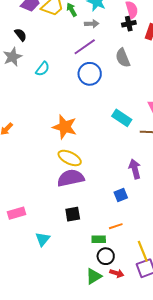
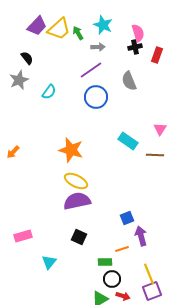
purple arrow: (135, 169) -> (141, 236), moved
black square: (73, 214) -> (79, 237), turned 35

